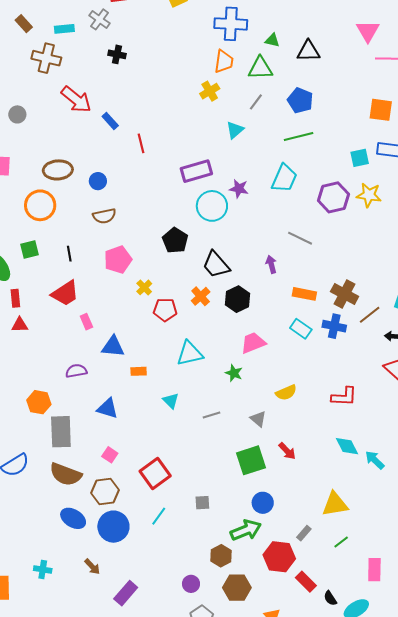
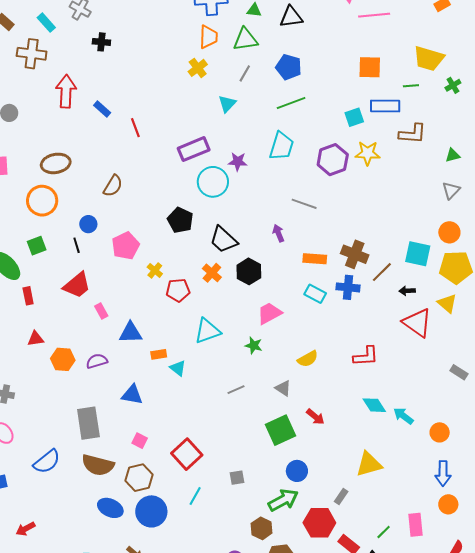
cyan rectangle: (64, 29) -> (46, 23), turned 60
red arrow: (76, 99) -> (66, 91), turned -120
blue circle: (98, 181) -> (88, 224), moved
brown semicircle: (104, 216) -> (113, 186), moved, turned -40
red triangle: (20, 325) -> (36, 339), moved
cyan triangle: (171, 401) -> (178, 368), moved
orange hexagon: (39, 402) -> (63, 359), moved
green line: (341, 542) -> (384, 532), moved

